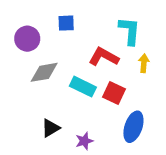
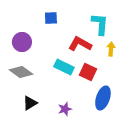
purple circle: (27, 39) -> (22, 42), moved
gray diamond: (44, 72) -> (21, 72), moved, turned 45
black triangle: (51, 128) -> (30, 103), moved

